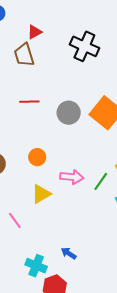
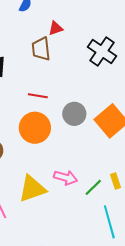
orange circle: (37, 157) -> (35, 128), moved, size x1.8
yellow triangle: (41, 194) -> (32, 189), size x1.4

